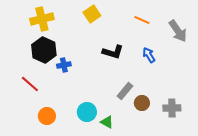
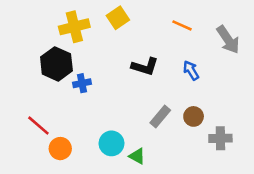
yellow cross: (42, 19) -> (74, 27), moved
red line: (30, 84) -> (38, 125), moved
brown circle: (142, 103) -> (194, 116), moved

